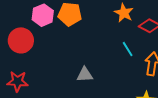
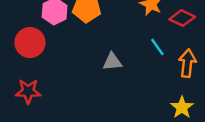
gray triangle: (85, 75) -> (112, 62), moved

